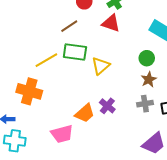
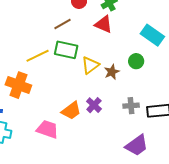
brown star: (149, 79) -> (112, 72), moved
pink trapezoid: (62, 134) -> (47, 129), turned -150

